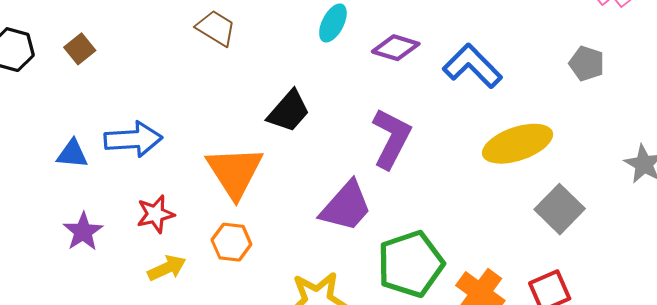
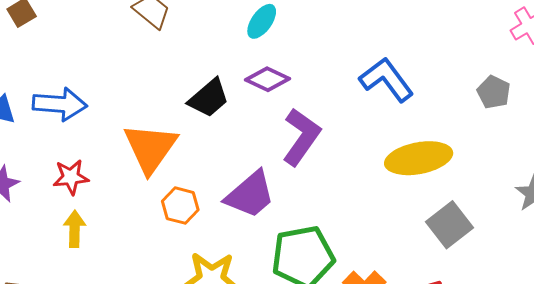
purple diamond: (396, 48) -> (267, 79), moved
orange hexagon: (231, 242) -> (180, 206), moved
yellow arrow: (167, 268) -> (75, 229), turned -72

